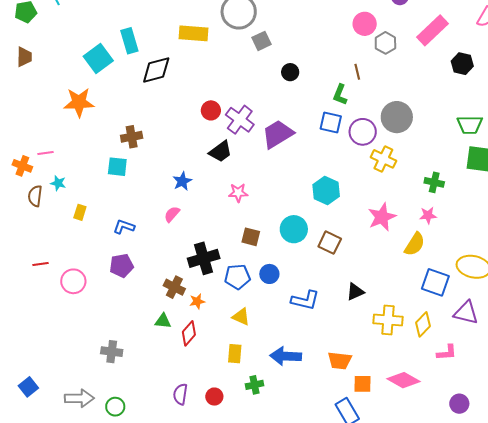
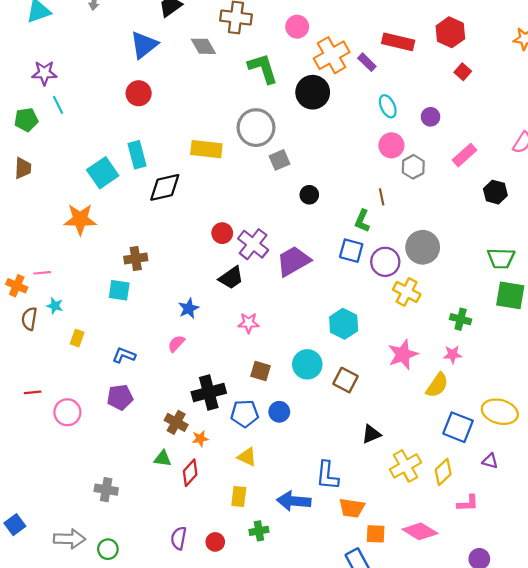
pink rectangle: (433, 30) -> (465, 155), size x0.7
blue L-shape: (305, 300) -> (327, 475), moved, turned 80
purple triangle: (466, 313) -> (490, 461), size x0.6
yellow cross: (388, 320) -> (406, 466), turned -36

